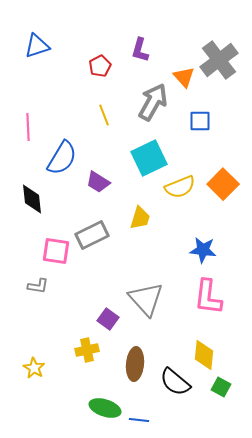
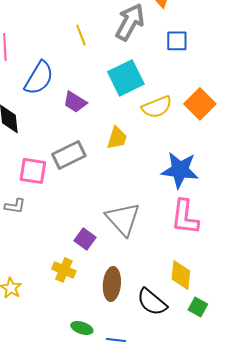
blue star: (203, 250) -> (180, 170), size x1.4
yellow cross: (87, 350) -> (64, 270), turned 35
green ellipse: (105, 408) -> (82, 328), size x0.7

